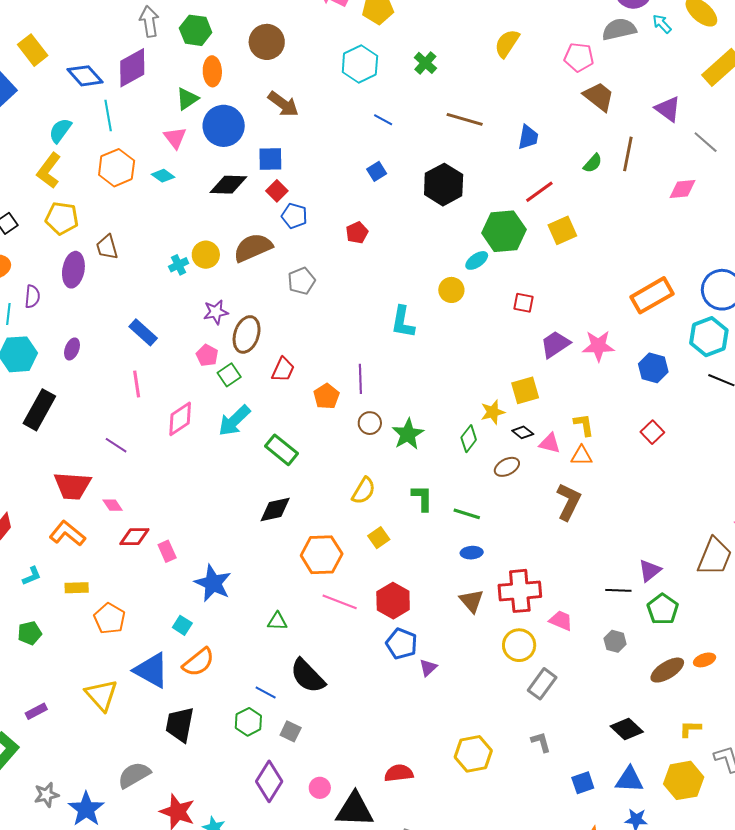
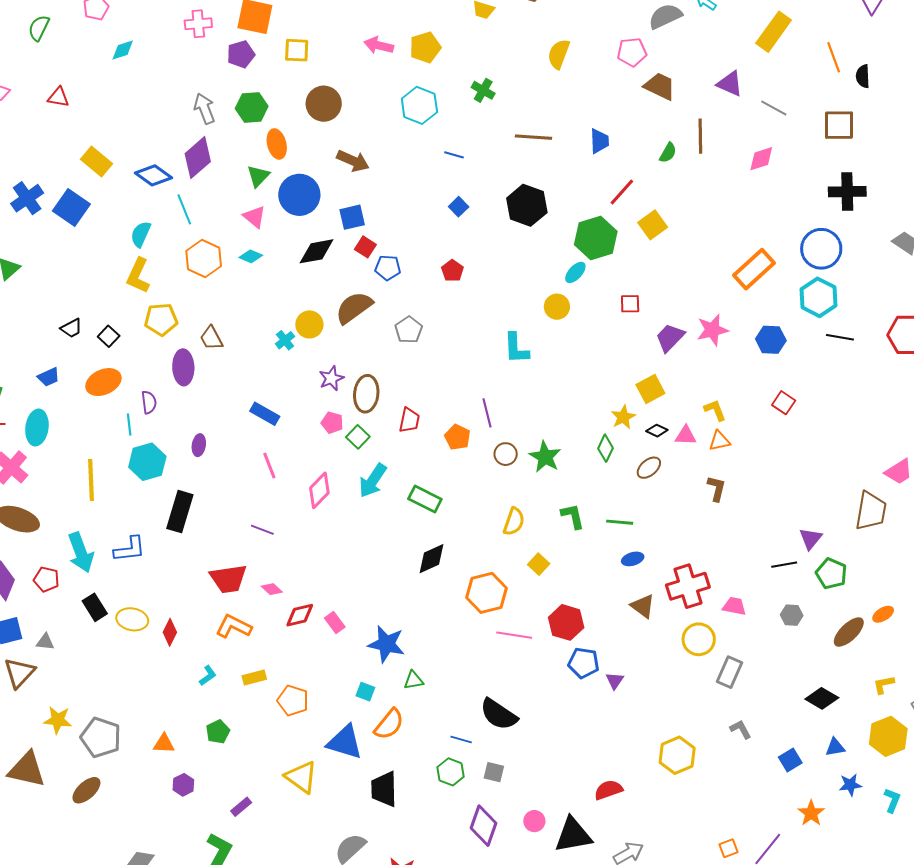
brown L-shape: (569, 502) -> (717, 488), size x0.7
green triangle: (277, 621) -> (413, 680), moved
blue triangle: (629, 780) -> (835, 747), size x0.7

